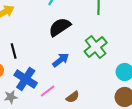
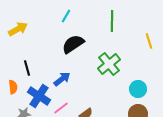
blue arrow: (61, 60) -> (62, 79), moved

